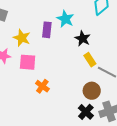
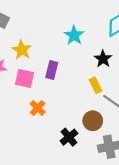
purple rectangle: (47, 30) -> (52, 70), moved
black star: (83, 38) -> (103, 59), moved
black cross: (86, 112) -> (69, 137), moved

